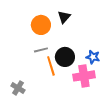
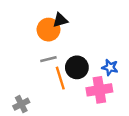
black triangle: (64, 17) -> (60, 20), moved, turned 32
gray cross: (18, 88) -> (21, 104), turned 32

